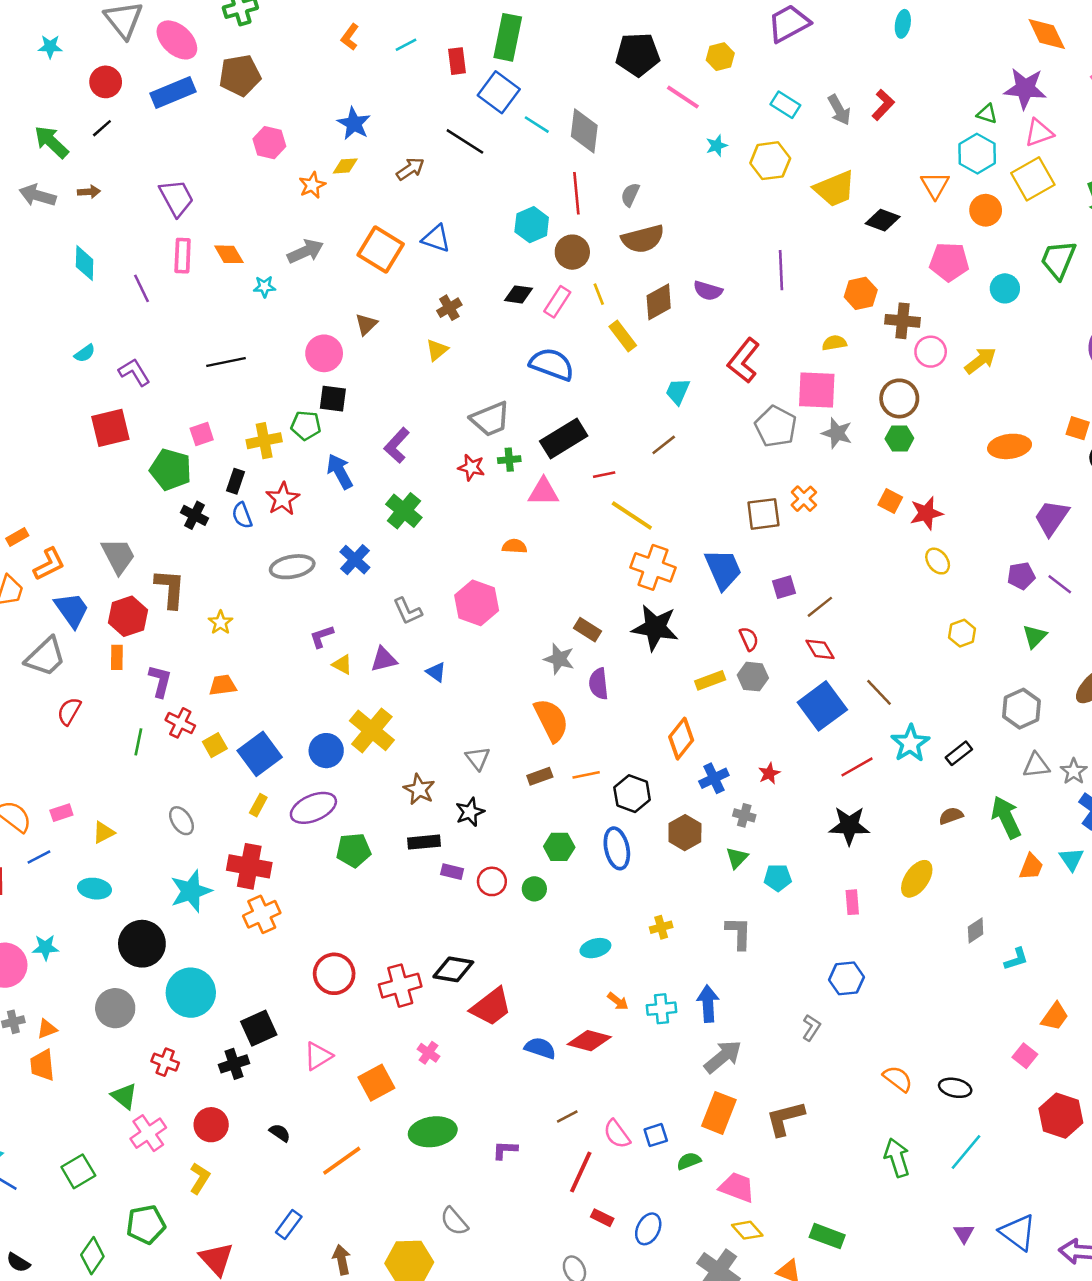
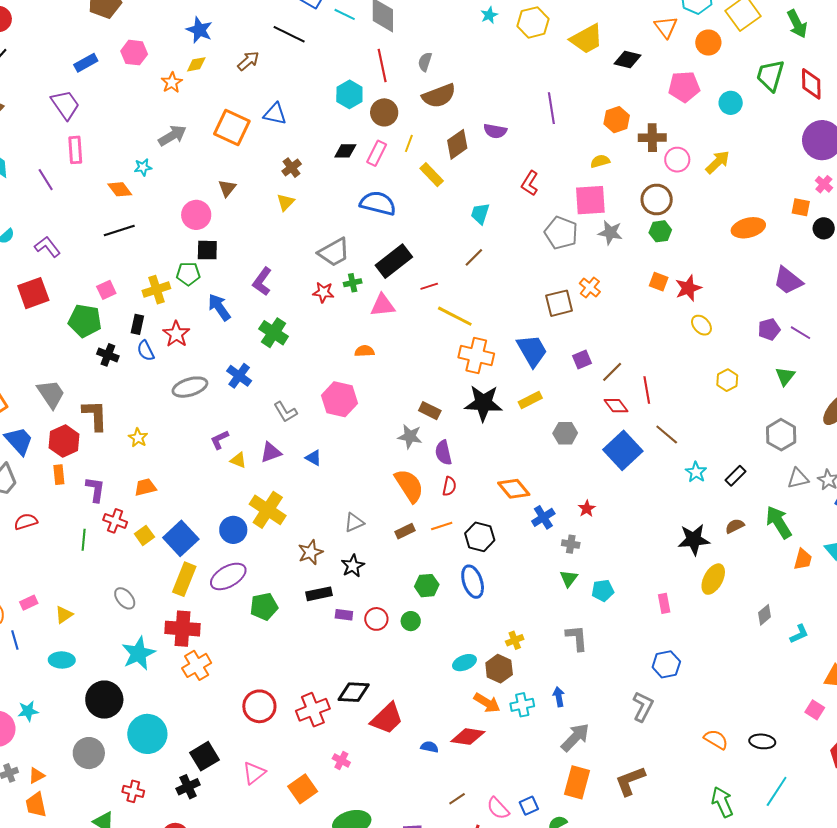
blue rectangle: (173, 92) -> (86, 63), moved, size x0.7
orange diamond: (229, 254) -> (120, 189), moved
yellow line: (599, 294) -> (409, 143), turned 48
red L-shape: (744, 361) -> (530, 183), size x0.7
purple trapezoid: (1052, 518) -> (788, 281), turned -80
red semicircle: (749, 639) -> (449, 486), moved, turned 42
yellow rectangle: (710, 680) -> (530, 400), moved
red semicircle: (69, 711) -> (26, 522), turned 50
orange diamond: (681, 739) -> (514, 489), turned -72
cyan star: (910, 743) -> (696, 472), size x0.7
gray triangle: (478, 758) -> (354, 523), turned 50
red line: (857, 767) -> (647, 390), moved, turned -64
brown star: (419, 789) -> (310, 552), turned 30
yellow rectangle: (258, 805) -> (184, 579), size x1.8
black star: (849, 826) -> (694, 540), moved
brown hexagon: (685, 833) -> (499, 669), moved
blue line: (39, 857) -> (15, 640), turned -72
orange arrow: (618, 1001) -> (487, 703), size x1.5
blue arrow: (708, 1004) -> (559, 697), size x0.7
gray L-shape: (811, 1028) -> (643, 707), size x1.4
blue semicircle: (540, 1048) -> (430, 747), size x0.7

